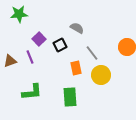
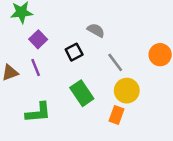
purple square: (39, 39) -> (38, 39), moved
orange rectangle: (76, 68) -> (116, 115), moved, turned 32
green rectangle: (70, 97) -> (82, 93), moved, turned -30

